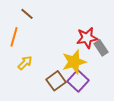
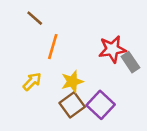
orange line: (14, 37) -> (53, 47), moved
yellow star: (74, 62) -> (72, 82), moved, size x0.7

